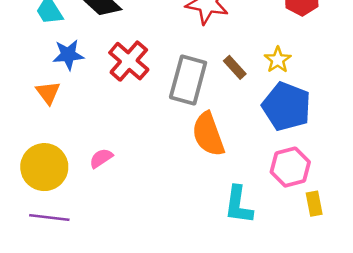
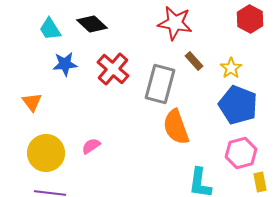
brown rectangle: (235, 67) -> (194, 61), moved
orange triangle: (48, 93) -> (32, 102), moved

